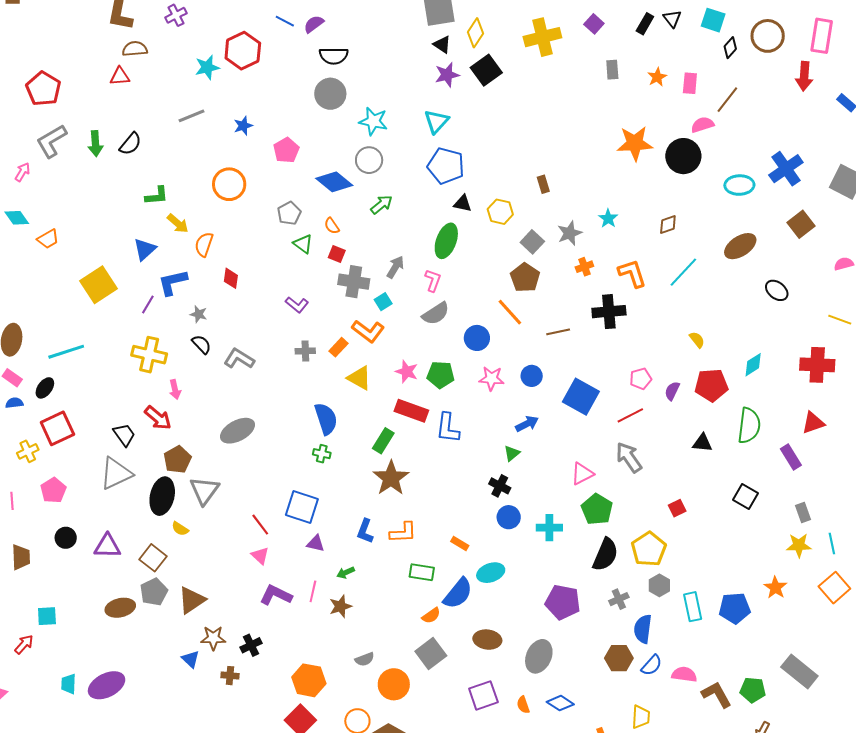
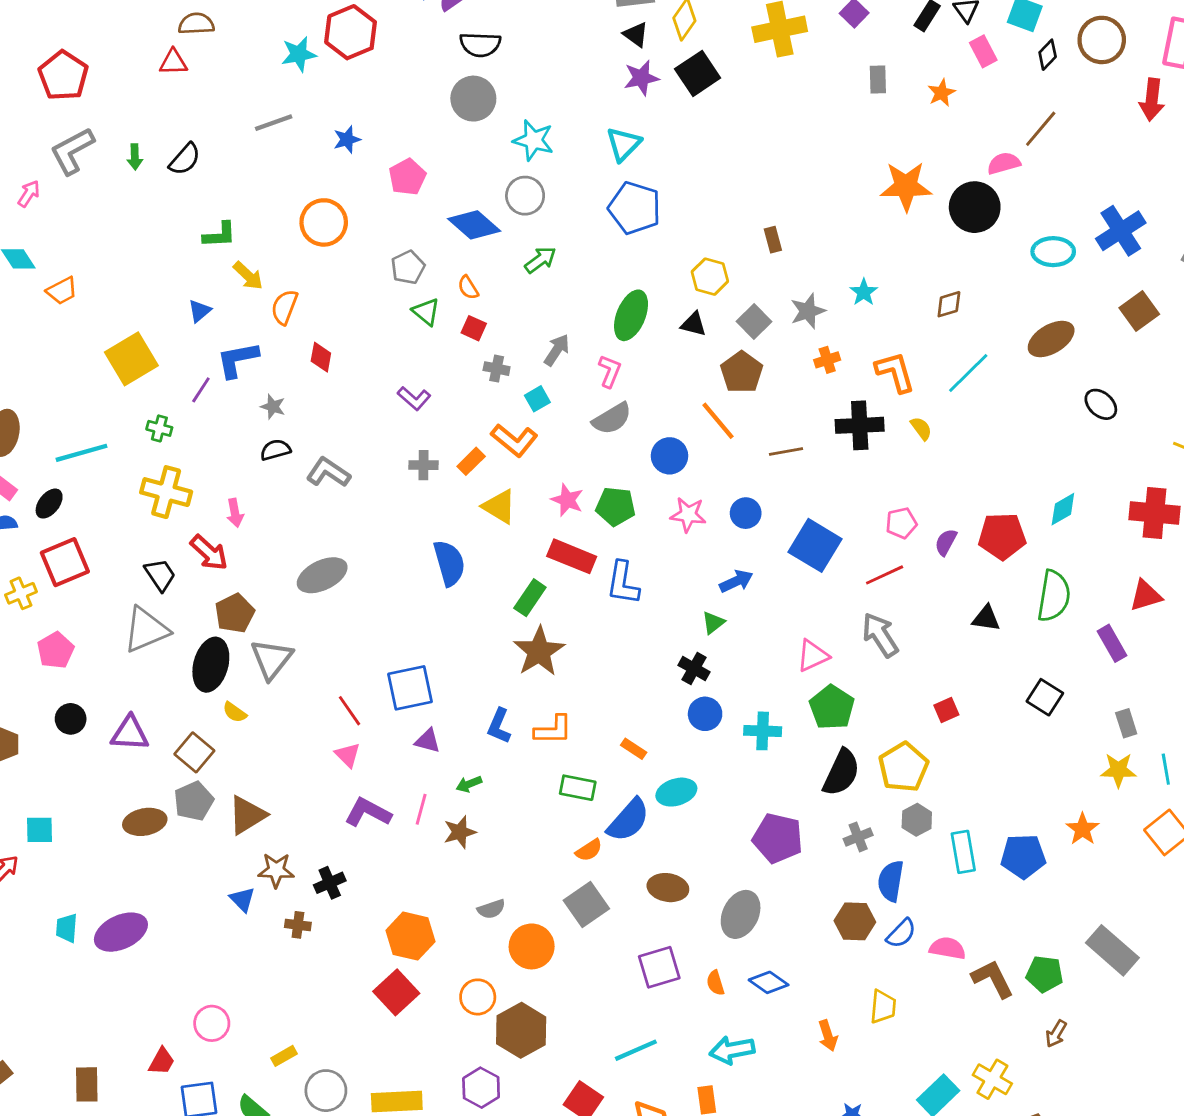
pink rectangle: (690, 83) -> (983, 51), moved, turned -35
green arrow: (95, 144) -> (135, 157), size x0.7
black triangle: (463, 203) -> (694, 324), moved
blue triangle: (145, 249) -> (200, 311), size x0.7
gray cross: (354, 282) -> (497, 369), size x0.6
yellow semicircle: (697, 340) -> (921, 428), moved
black semicircle: (202, 344) -> (275, 450), turned -65
yellow cross: (149, 355) -> (166, 492), moved
green cross: (322, 454) -> (159, 428), moved
blue square: (302, 507) -> (410, 688), turned -32

